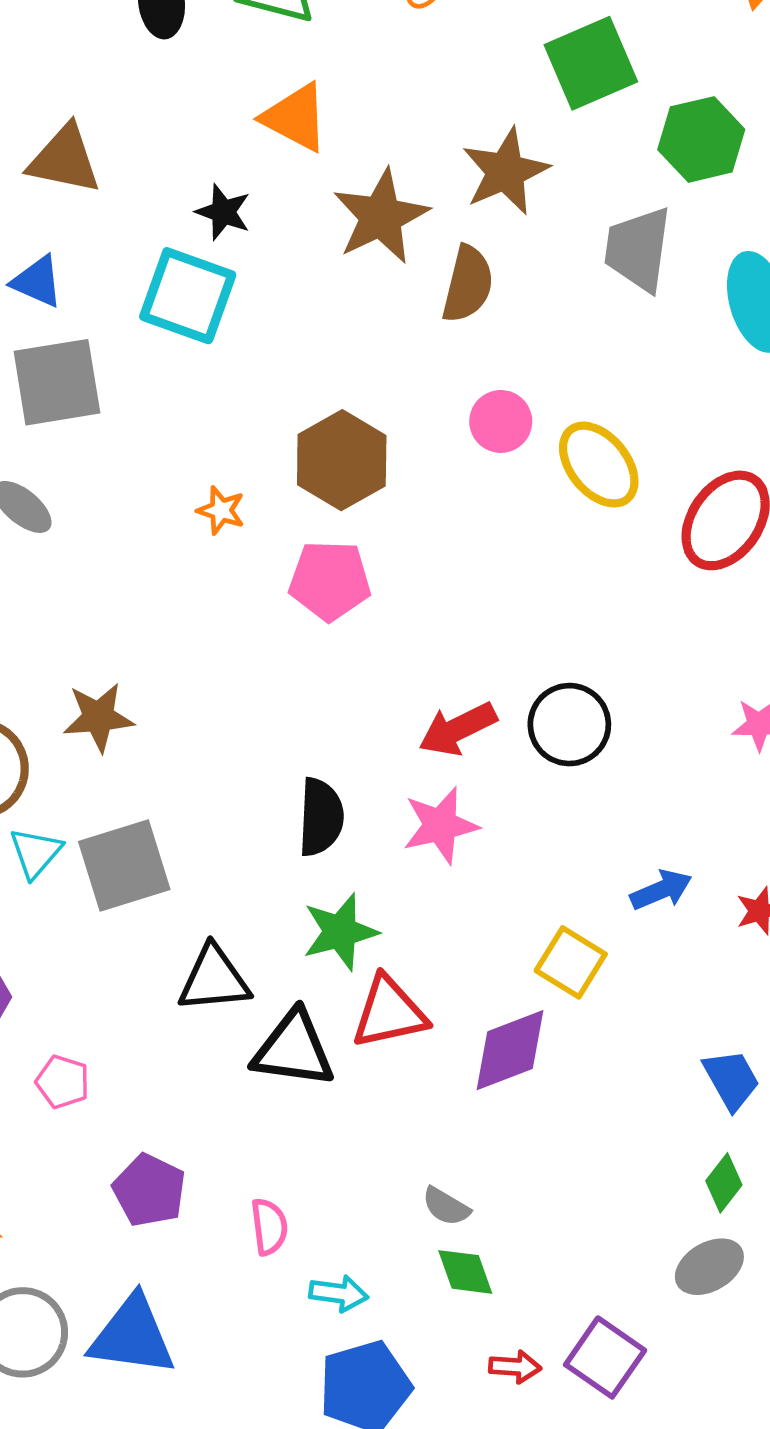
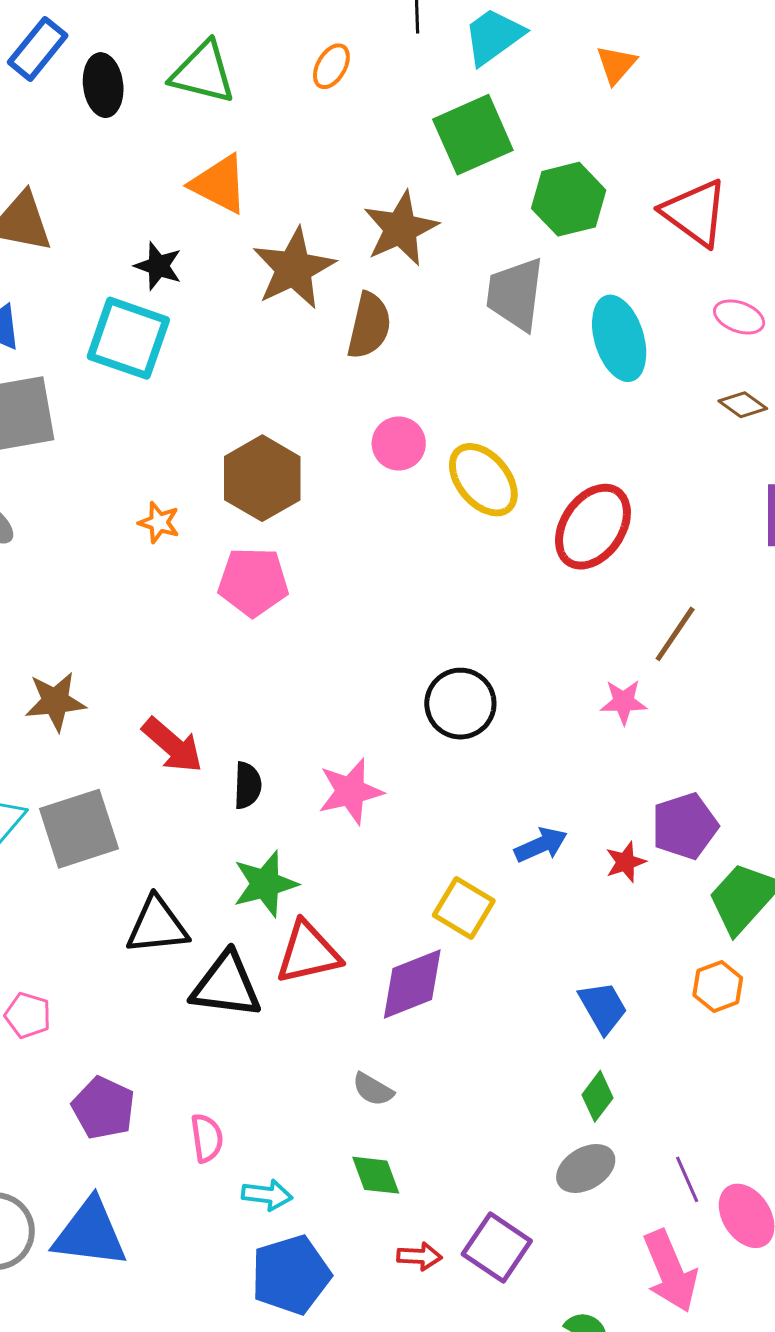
red arrow: (458, 729) -> (172, 745), moved, turned -112
black semicircle: (321, 817) -> (248, 785), size x0.7
gray semicircle: (446, 1206) -> (373, 1089), moved

